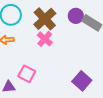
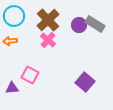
purple circle: (76, 16) -> (79, 25), moved

